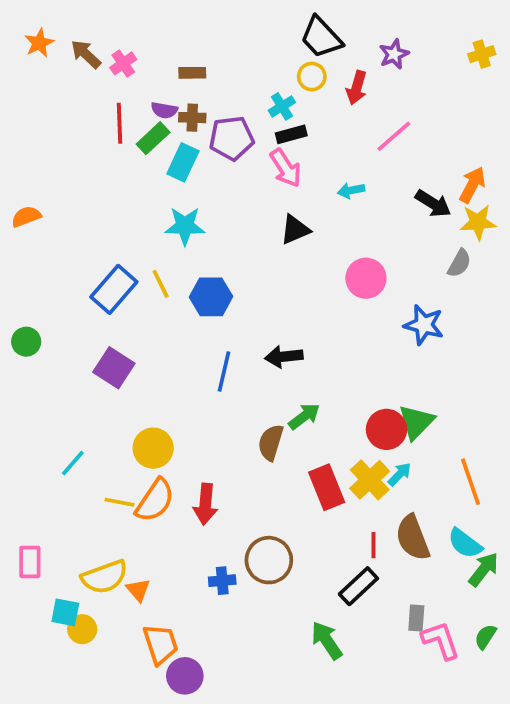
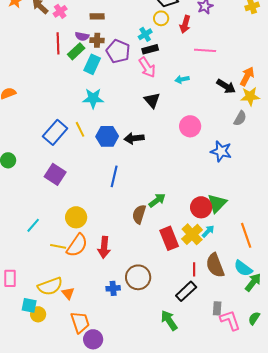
pink line: (394, 136) -> (205, 50), turned 45
purple pentagon: (232, 138) -> (118, 51), turned 30
black triangle: (295, 230) -> (152, 100), turned -48
black arrow: (284, 357) -> (134, 138), moved

